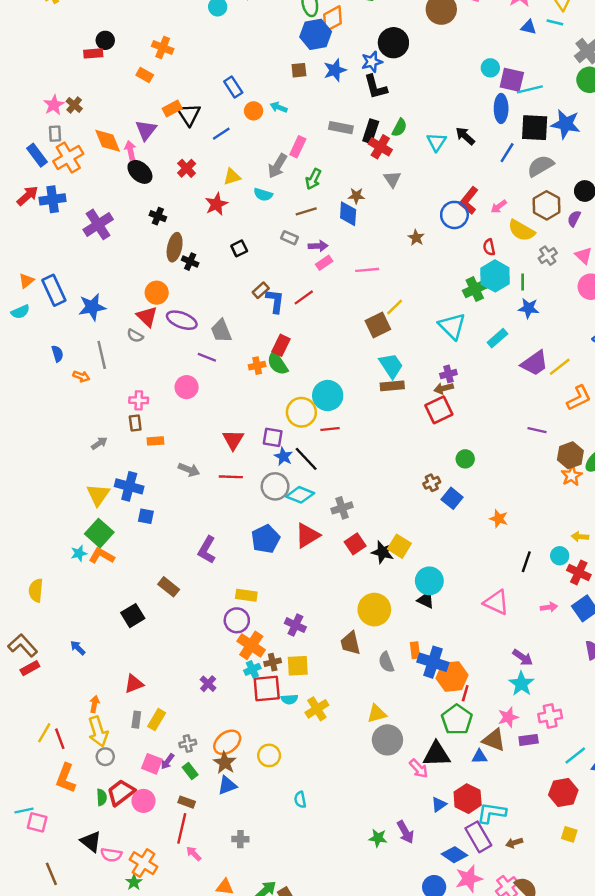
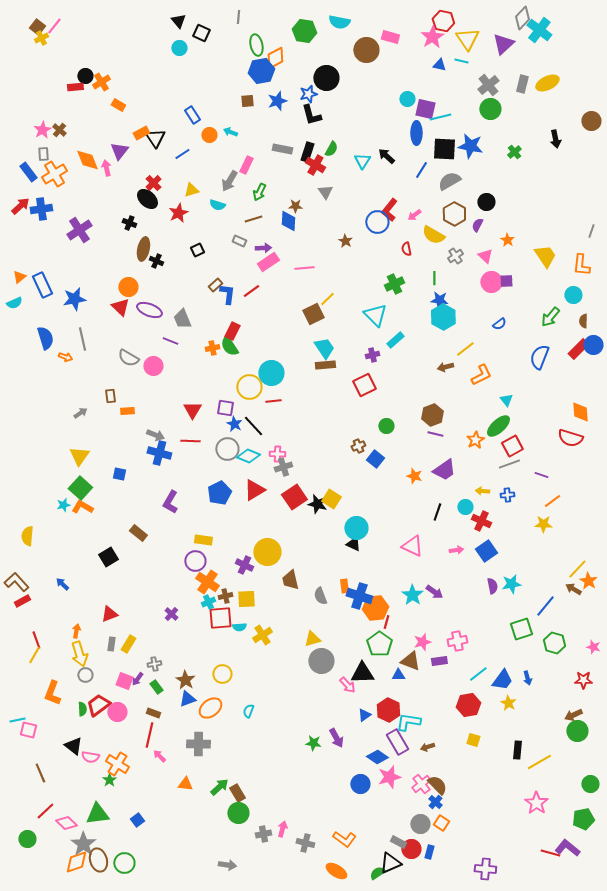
orange cross: (163, 47) -> (101, 82), moved, turned 36
black ellipse: (140, 172) -> (147, 199), moved
pink rectangle: (324, 263) -> (268, 262), size x1.5
cyan hexagon: (495, 276) -> (443, 317), moved
gray semicircle: (135, 336) -> (128, 358), moved, size x1.5
cyan rectangle: (497, 338) -> (395, 340), moved
blue semicircle: (57, 354) -> (45, 338), size x1.6
purple trapezoid: (535, 363) -> (444, 470), moved
brown arrow: (444, 388) -> (445, 367), moved
pink cross: (139, 400) -> (277, 454), moved
purple line: (537, 430) -> (435, 434), moved
brown hexagon: (570, 455) -> (432, 415), moved
blue cross: (129, 486) -> (159, 453), moved
red square: (355, 544) -> (294, 497), size x1.4
yellow circle: (374, 610) -> (267, 552), moved
cyan star: (521, 684) -> (412, 595), moved
red line: (60, 739) -> (36, 640), moved
orange ellipse: (227, 742) -> (210, 708), moved
cyan semicircle: (300, 800) -> (248, 711), turned 32
gray cross: (240, 839) -> (198, 744), size x1.6

